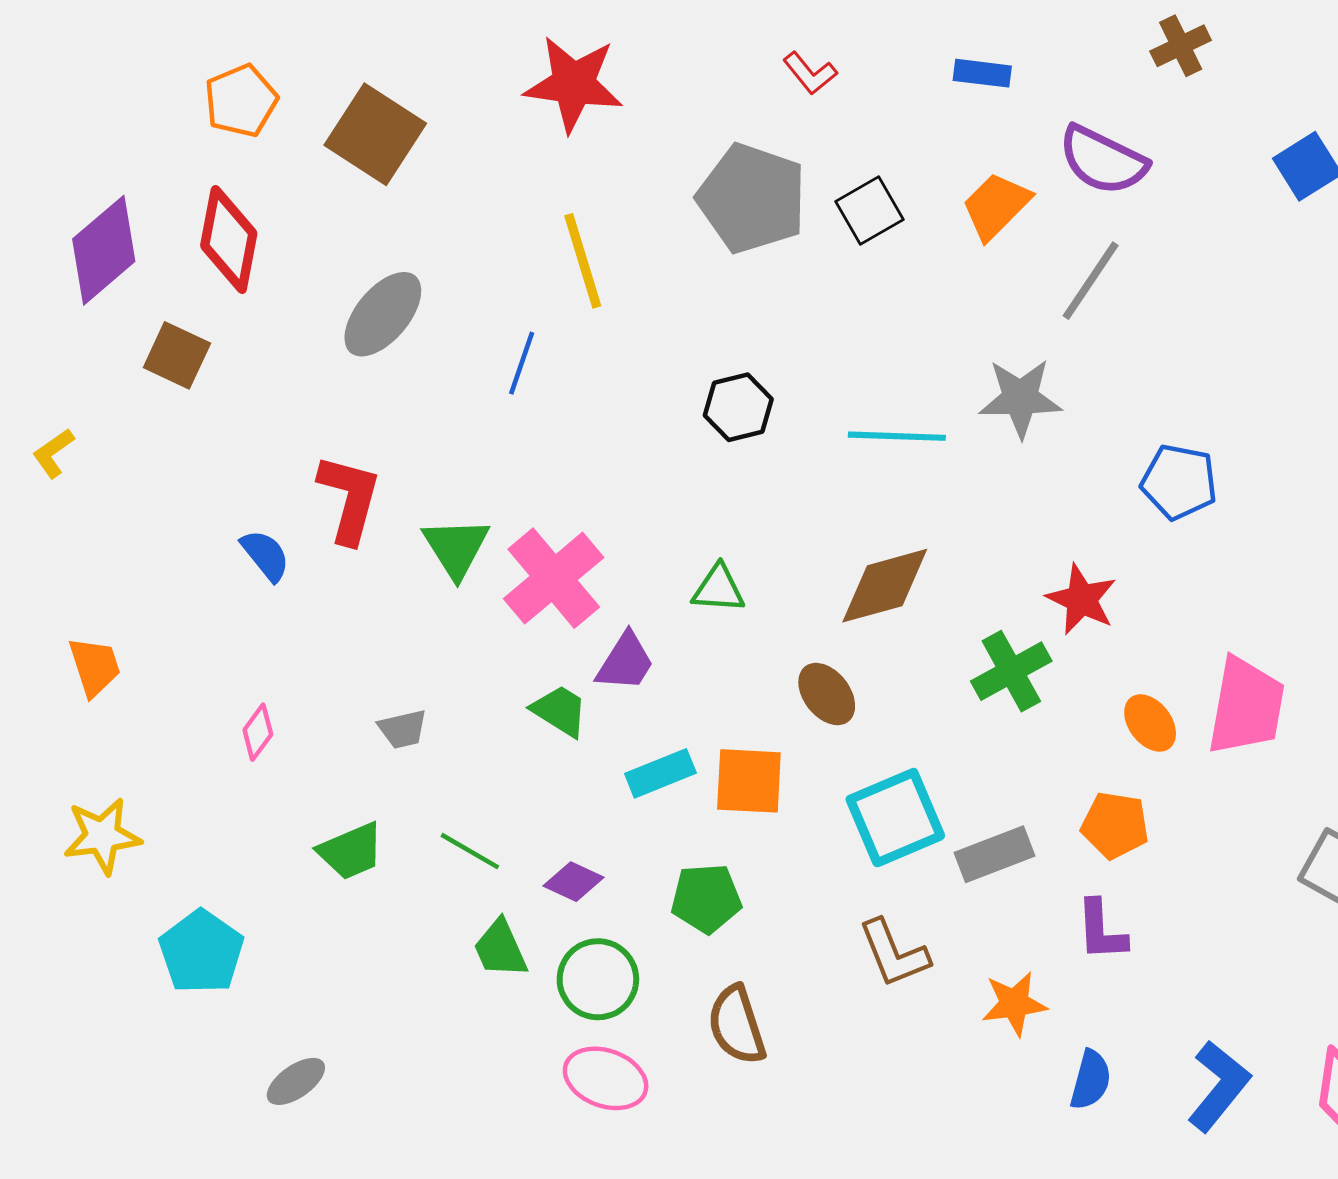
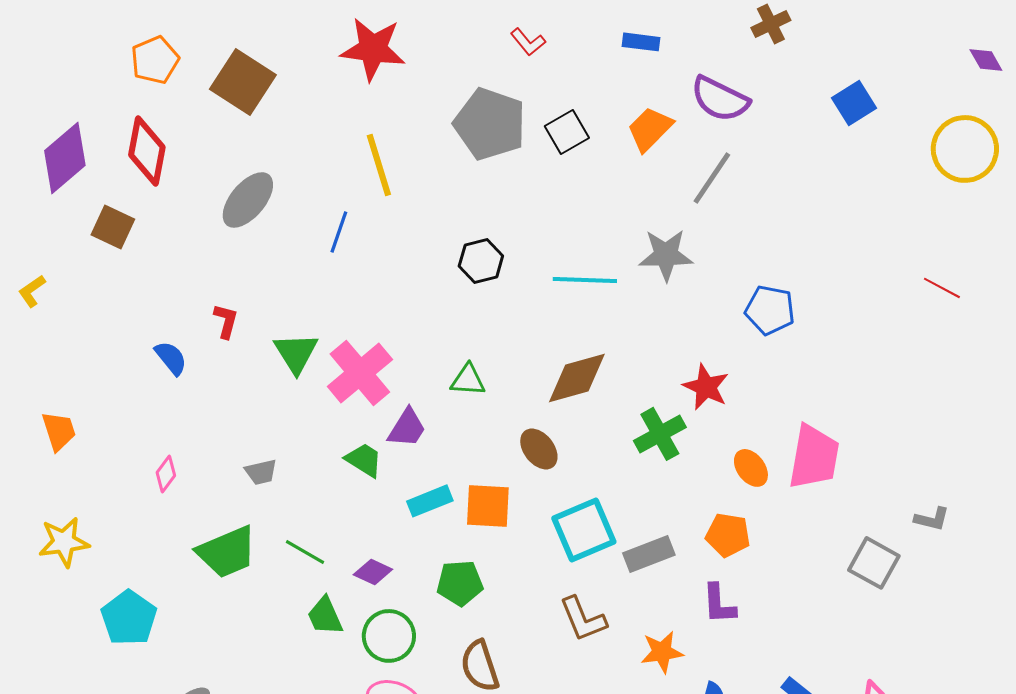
red L-shape: (349, 499) -> (226, 321), size x0.6
green trapezoid: (351, 851) -> (227, 552), size x1.4

